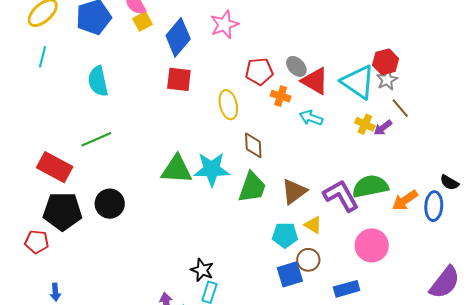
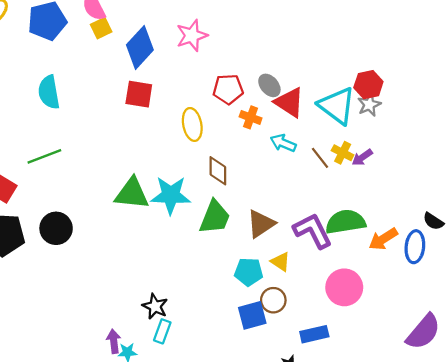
brown line: (400, 108) -> (320, 158), moved

